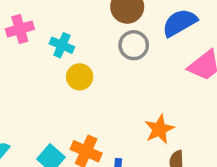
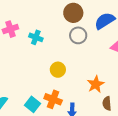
yellow circle: (80, 77) -> (58, 70), moved

